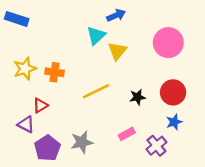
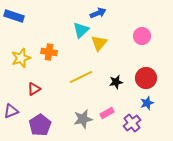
pink circle: (168, 43) -> (142, 36), size x0.7
orange cross: (55, 72) -> (49, 52), moved
purple triangle: (26, 124) -> (11, 111), moved, turned -49
gray star: (82, 142) -> (83, 119), moved

